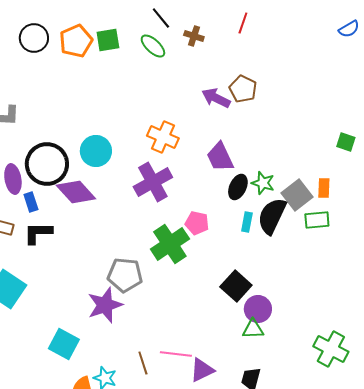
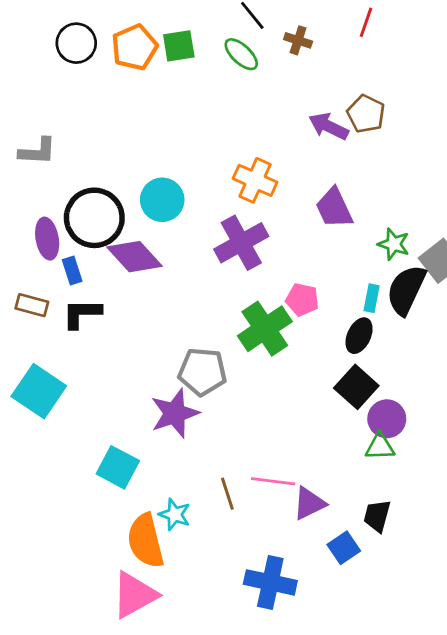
black ellipse: (238, 187) -> (359, 336), moved

